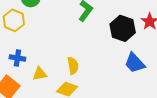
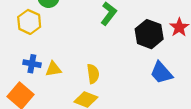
yellow triangle: (40, 74) -> (53, 69), moved

